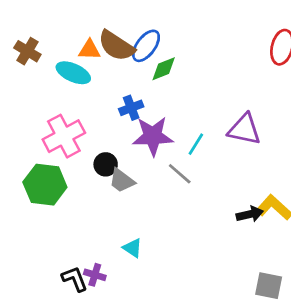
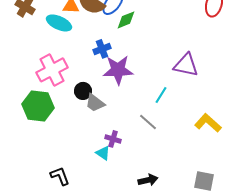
cyan line: (196, 144) -> (161, 95), moved
gray line: (180, 174) -> (148, 122), moved
black arrow: (250, 214) -> (148, 180), moved
purple cross: (95, 275) -> (113, 139), moved

